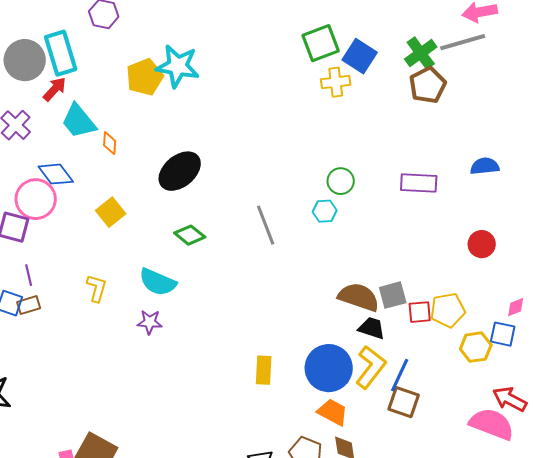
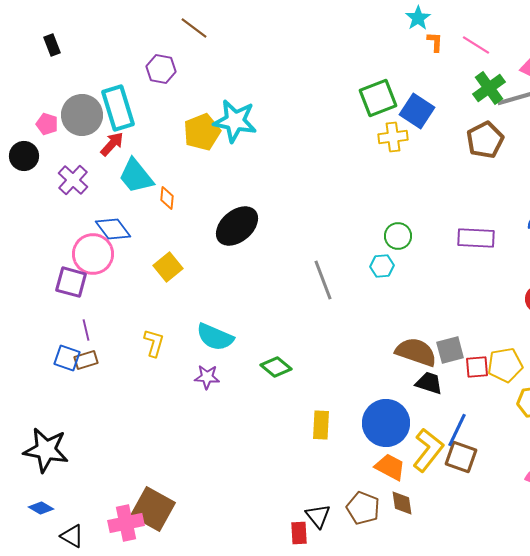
green cross: (421, 53) -> (489, 88), moved
green diamond: (190, 235) -> (276, 367), moved
yellow L-shape: (371, 367) -> (428, 450), moved

